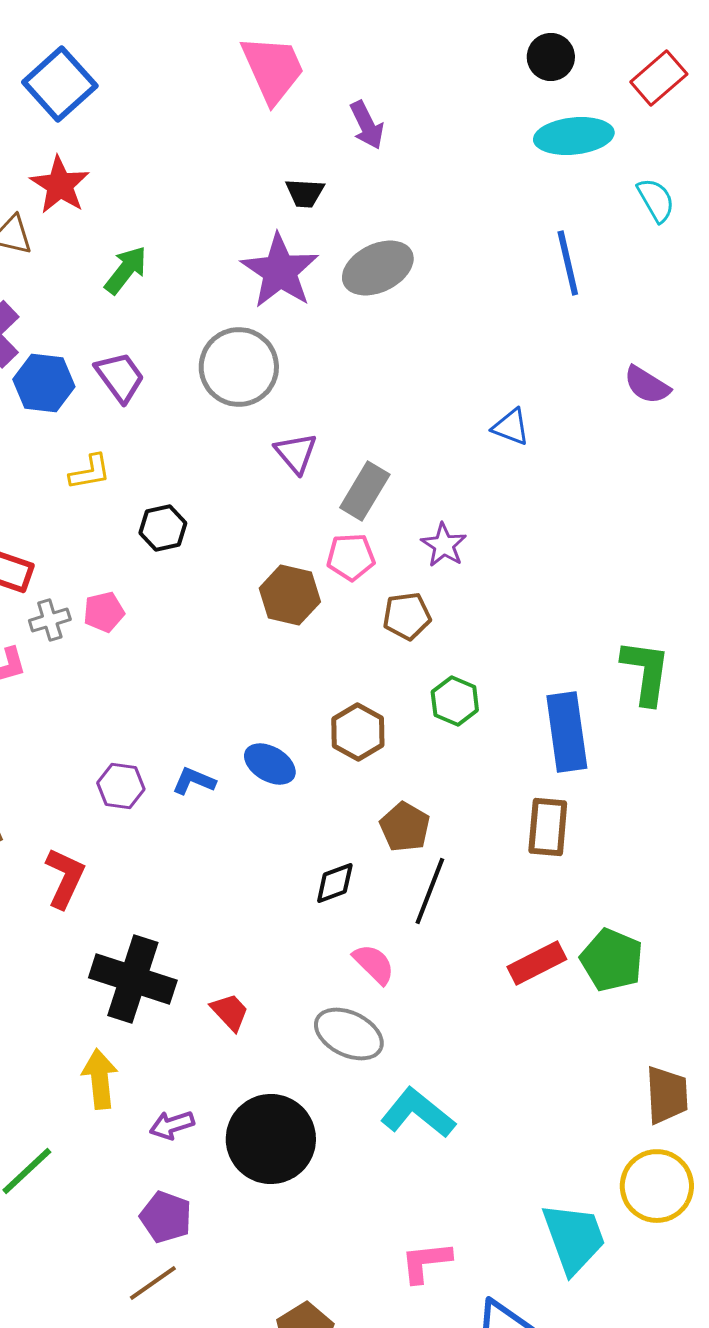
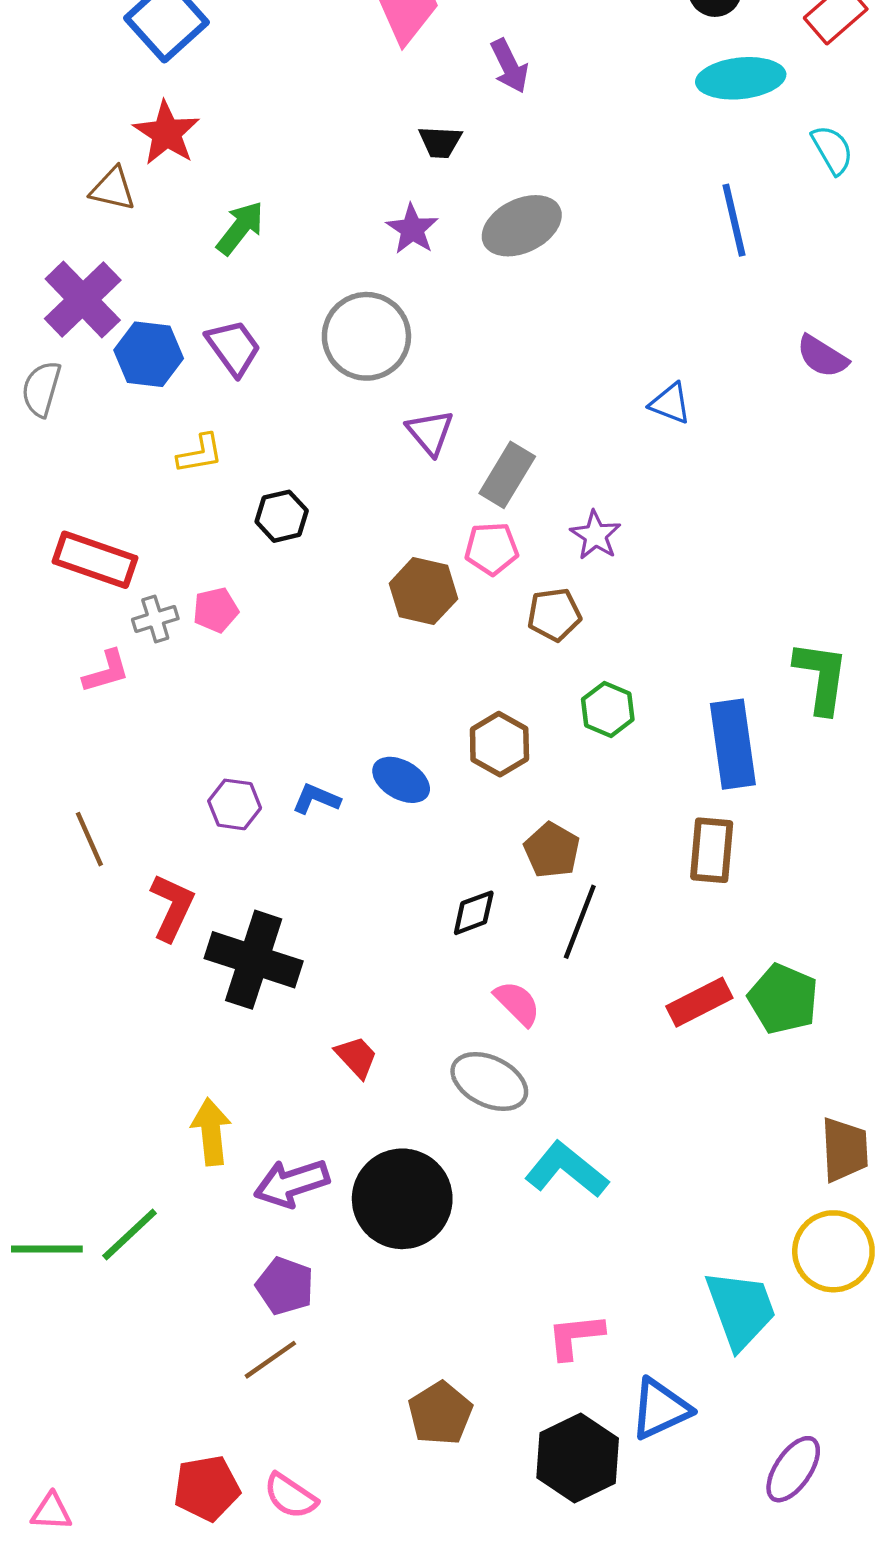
purple star: (280, 271) -> (412, 229), size x0.6
black cross: (133, 979) -> (254, 960), moved
purple arrow: (172, 1125) -> (292, 1183), size x1.5

